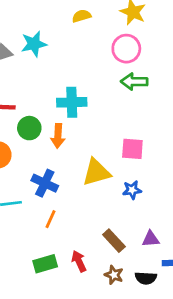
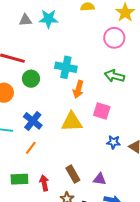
green arrow: (134, 82) -> (114, 76), moved
orange arrow: (58, 136) -> (78, 89), moved
blue star: (132, 190) -> (113, 142), moved

